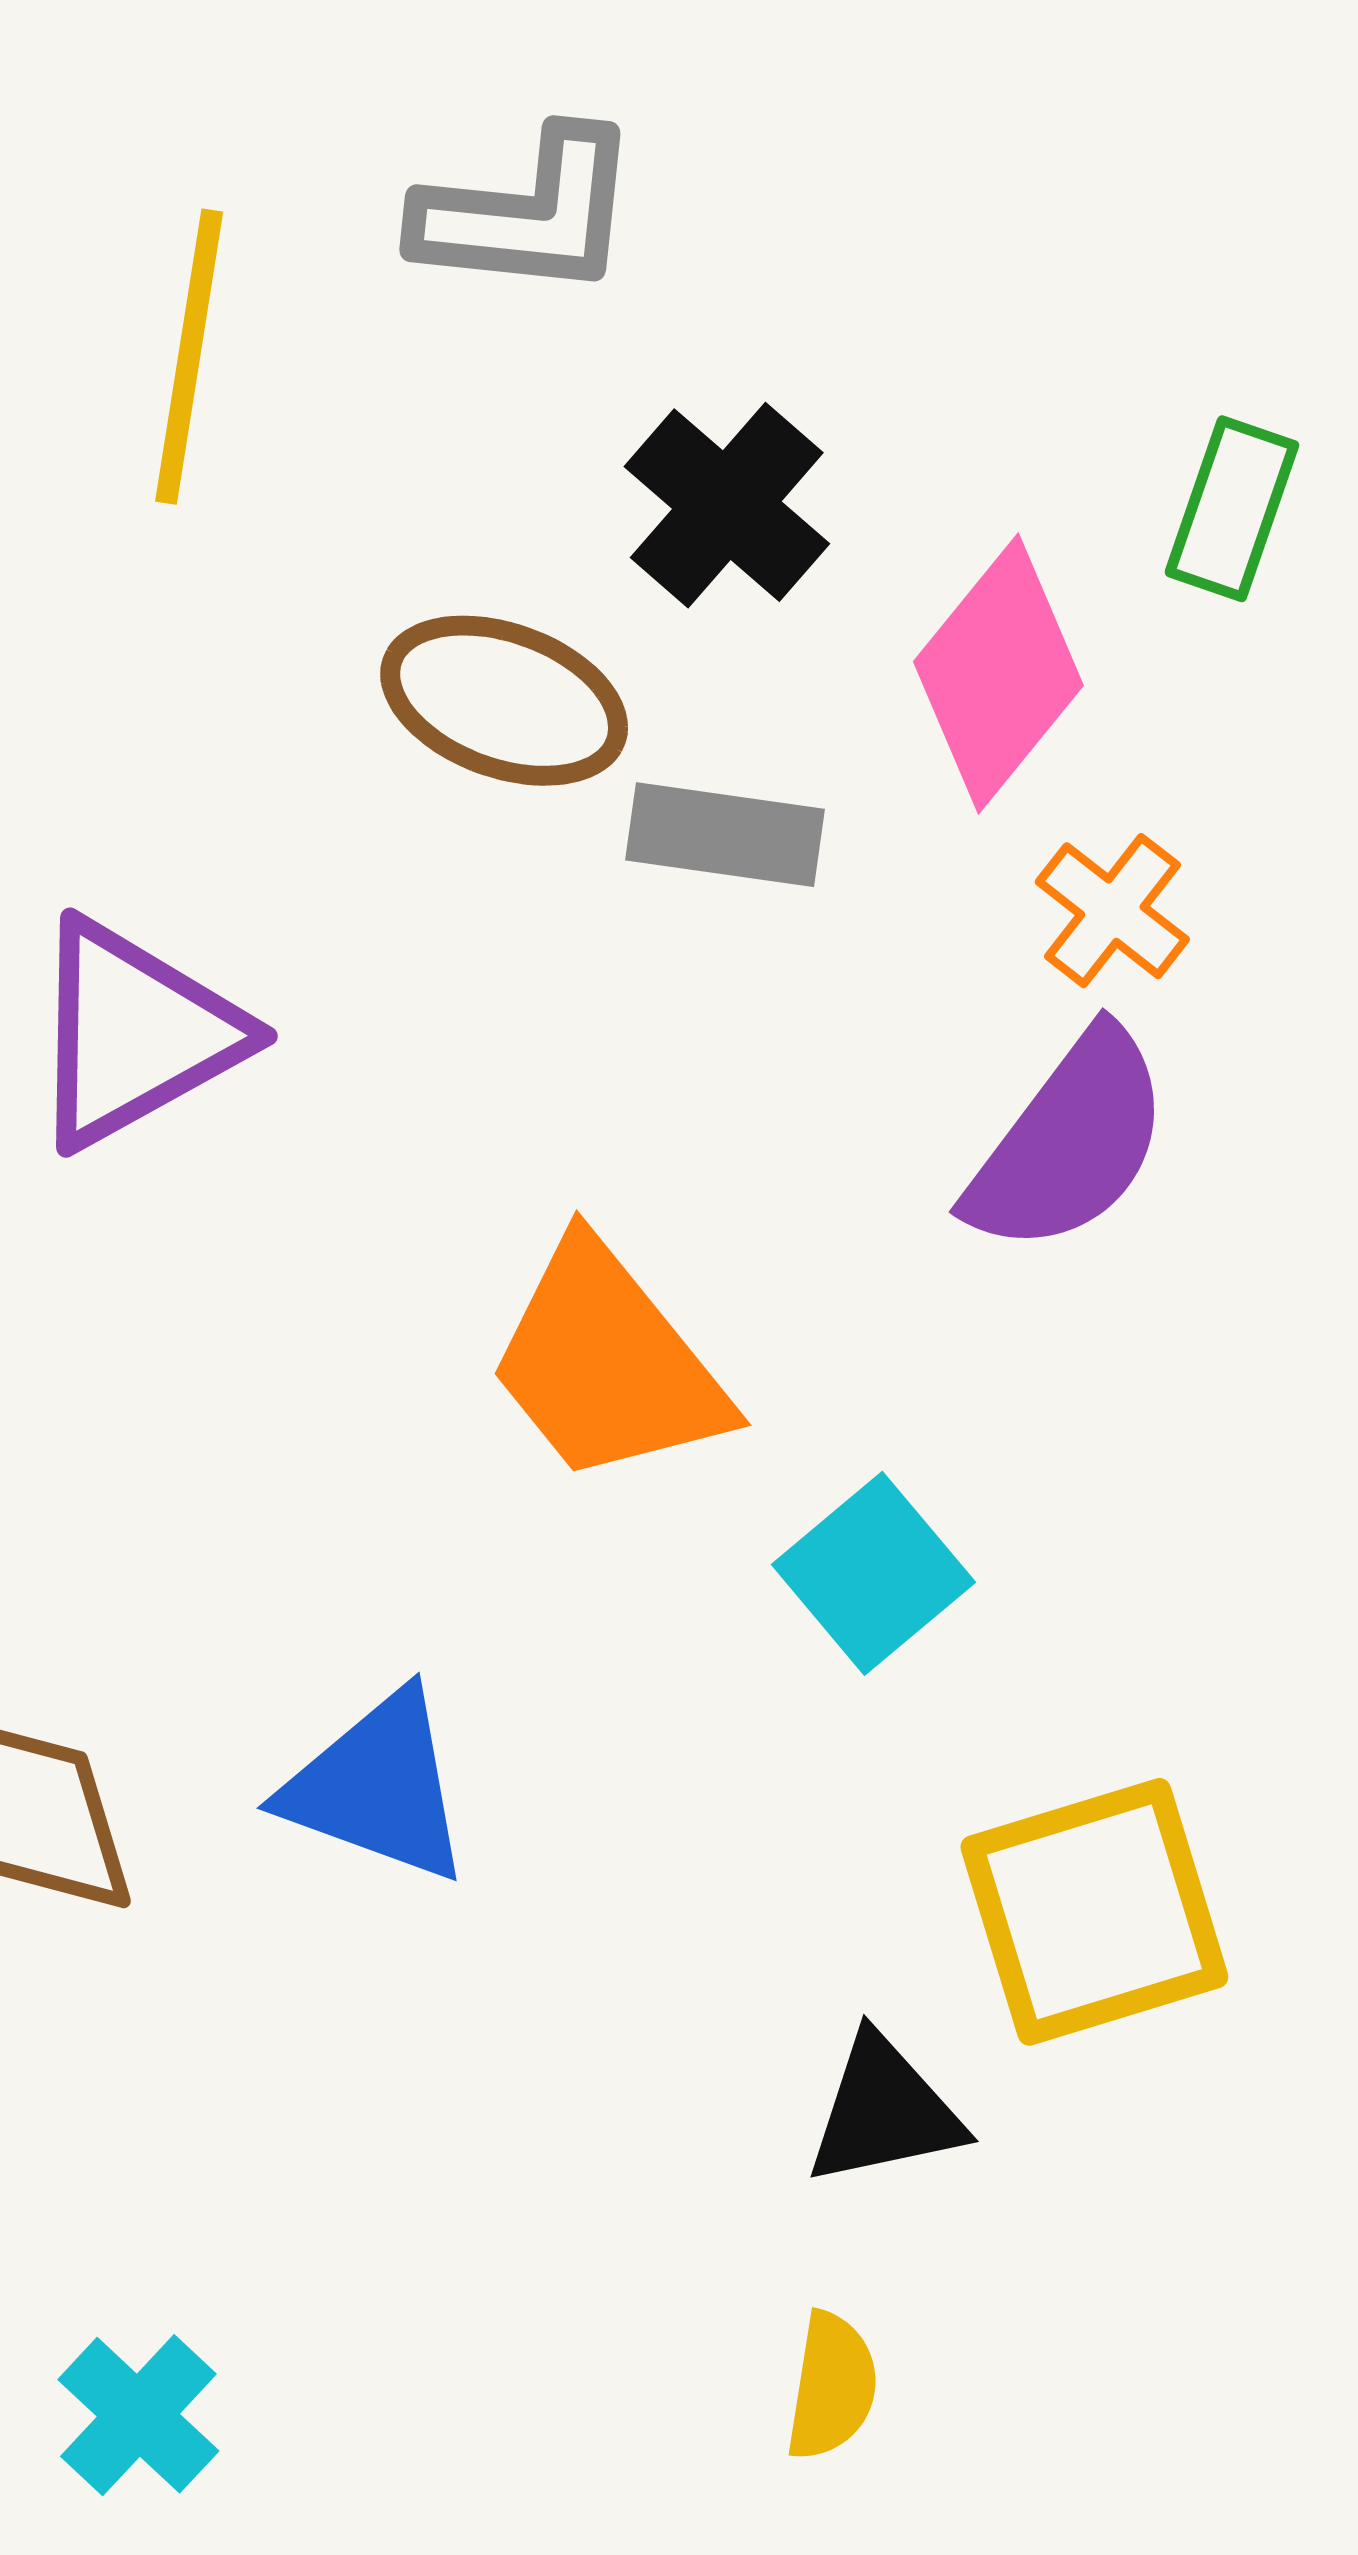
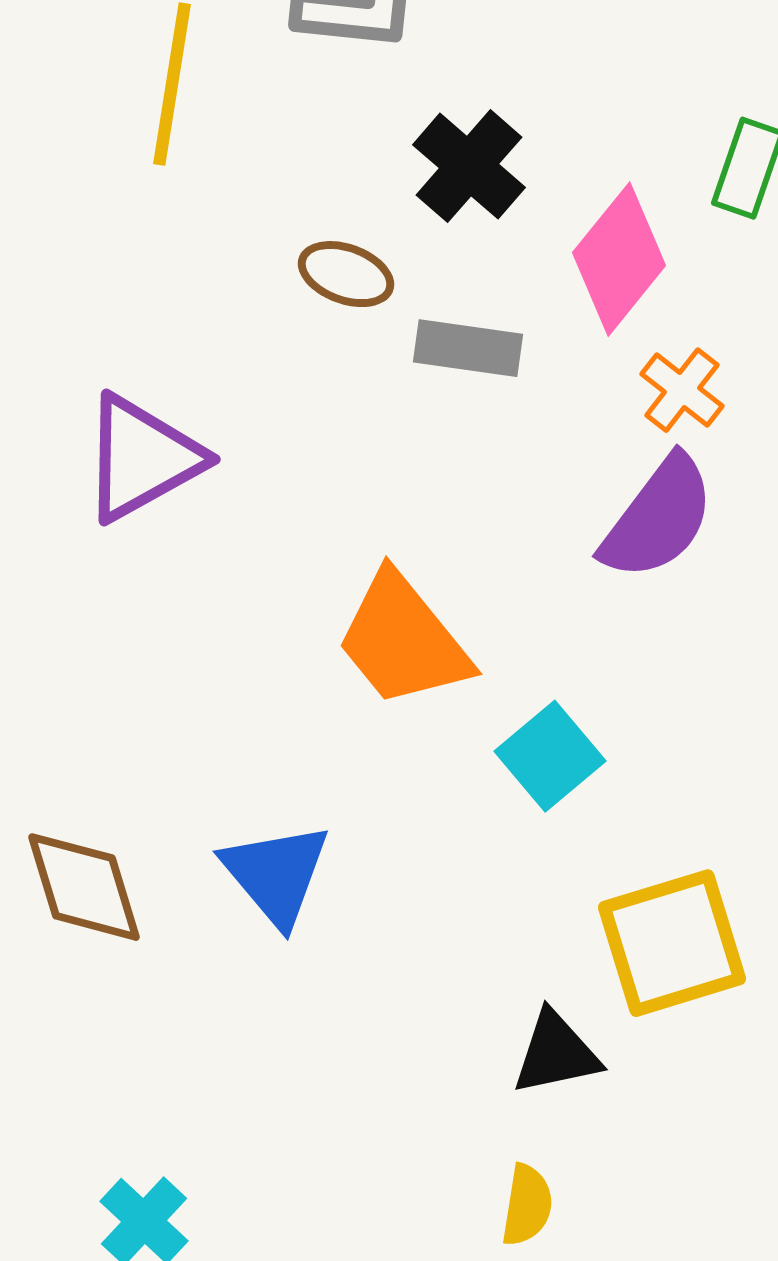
brown ellipse: (504, 701) -> (346, 274), size x0.7
blue triangle: (377, 1787) -> (276, 874), turned 30

